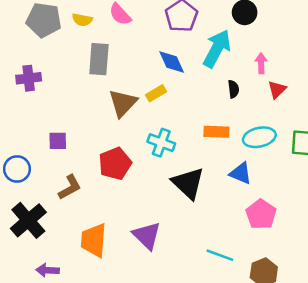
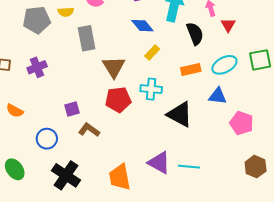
black semicircle: (233, 89) -> (195, 34), size x1.6
yellow rectangle: (156, 93) -> (152, 53), moved
red pentagon: (115, 164) -> (118, 100), moved, turned 30
brown L-shape: (70, 187) -> (89, 130), moved, turned -100
cyan line: (220, 255) -> (189, 167), moved

